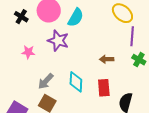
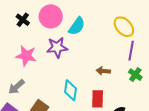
purple star: (58, 41) -> (57, 47), turned -30
pink star: (28, 52) -> (26, 56), size x1.5
gray arrow: (46, 81) -> (16, 87), moved

